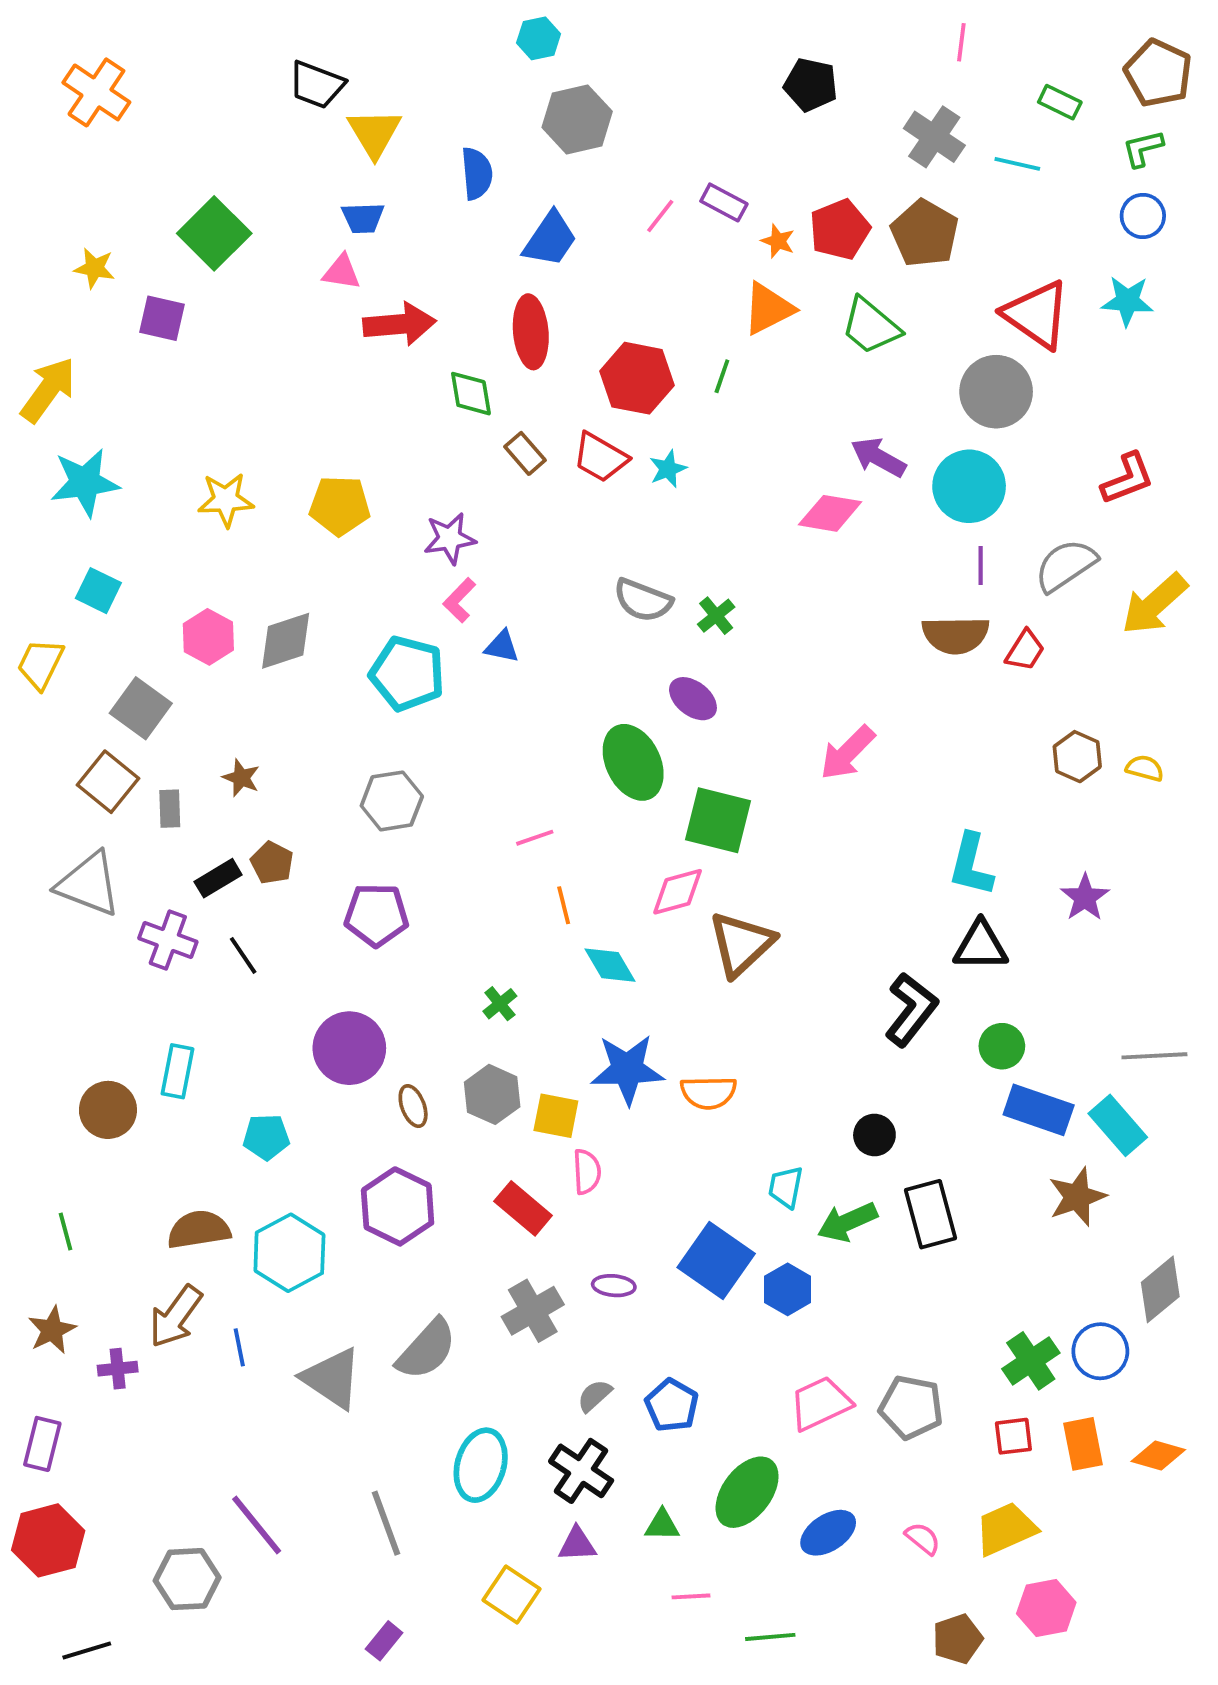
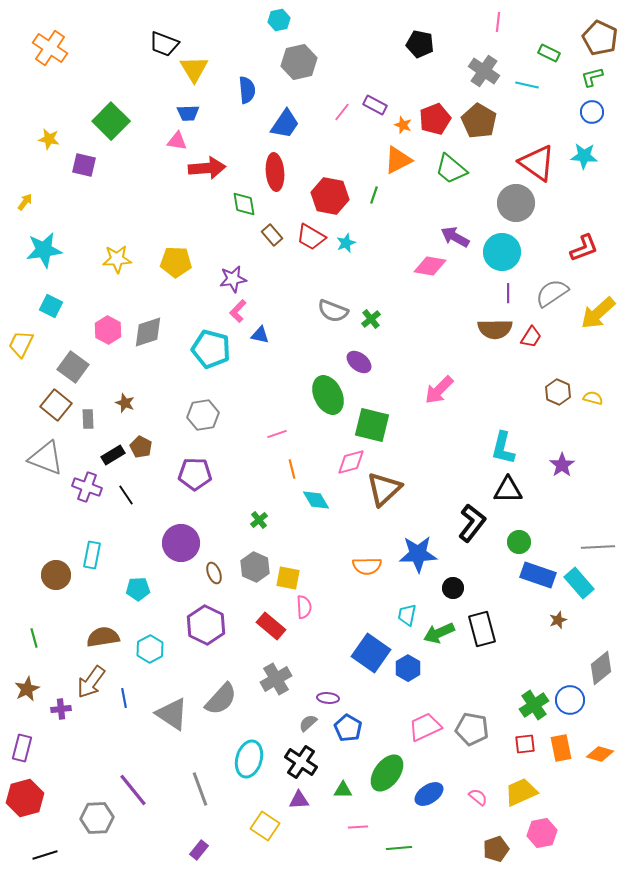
yellow arrow: (48, 390) -> (25, 202), size x0.5
blue star: (627, 1069) -> (418, 554), moved
brown star: (1077, 1197) -> (558, 620), size x0.6
cyan hexagon: (289, 1253) -> (150, 649), size x0.7
purple ellipse: (614, 1286) -> (328, 698), moved

